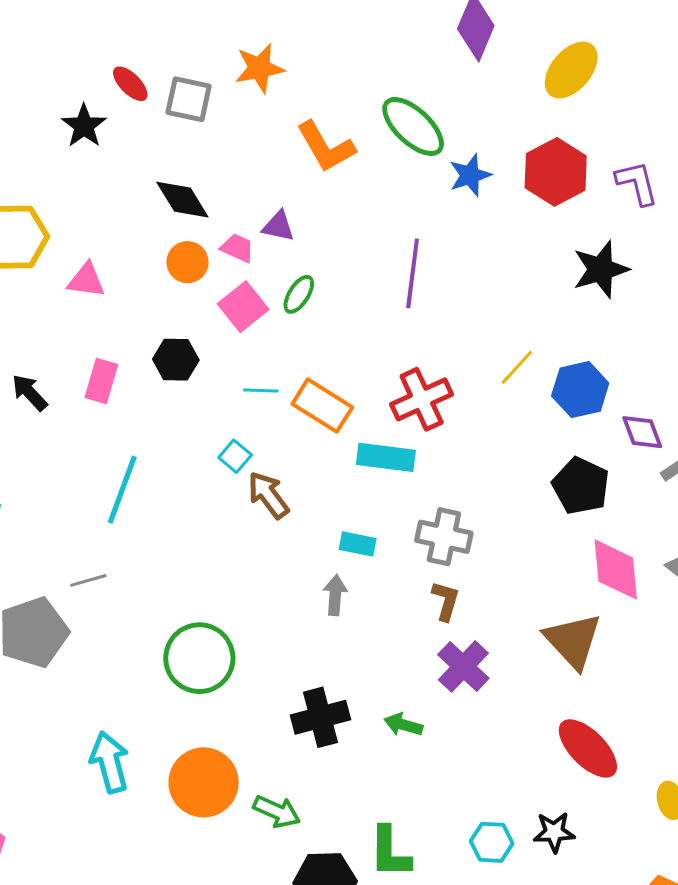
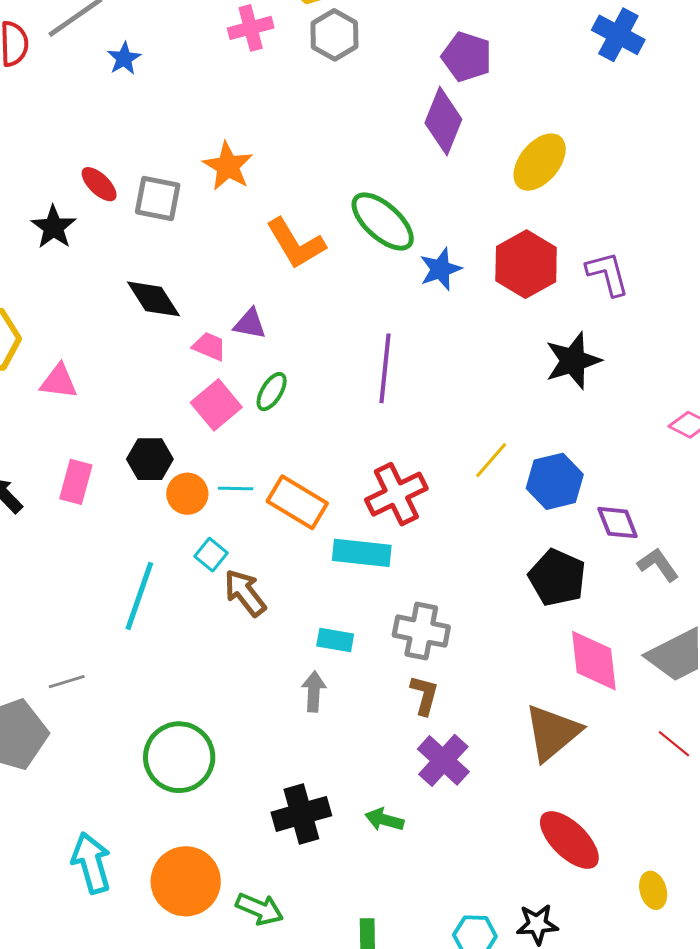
orange star: (259, 68) -> (228, 166), turned -30
orange circle: (187, 262) -> (187, 494), moved
cyan line: (122, 490) -> (139, 596), moved
brown triangle: (573, 641) -> (552, 733), turned 34

